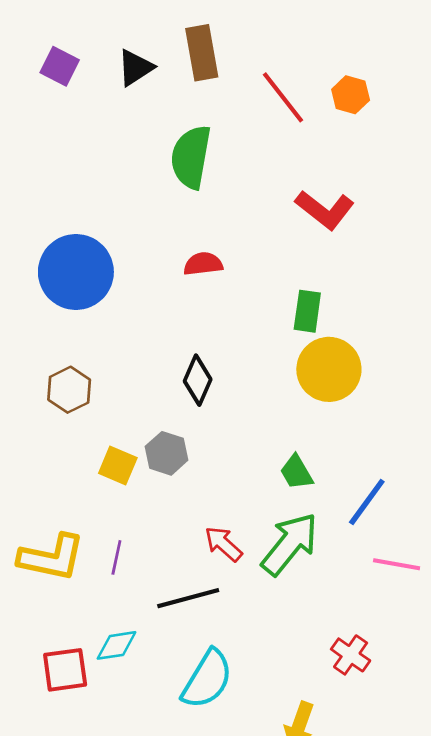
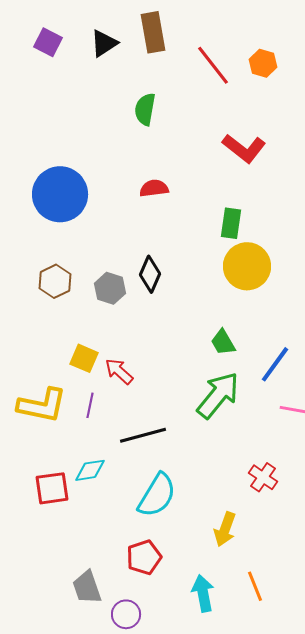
green semicircle: (191, 157) -> (145, 109), size x0.7
gray hexagon: (167, 453) -> (110, 288), moved
yellow square: (118, 465) -> (84, 358), moved
red arrow: (223, 544) -> (119, 371), moved

